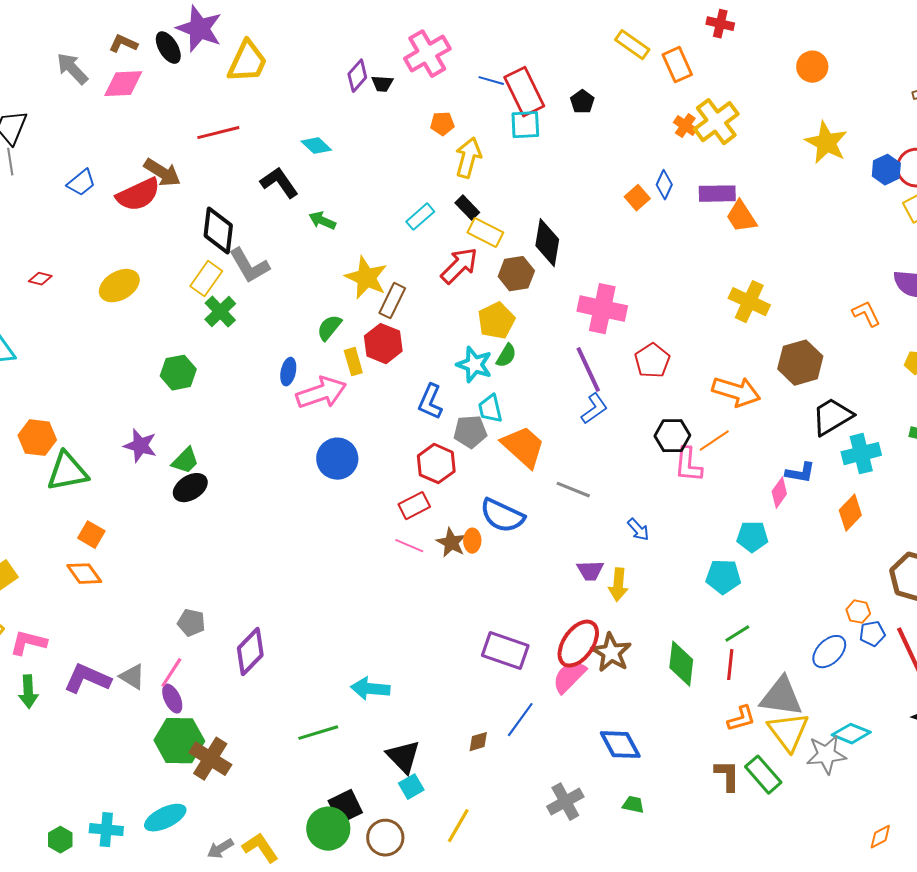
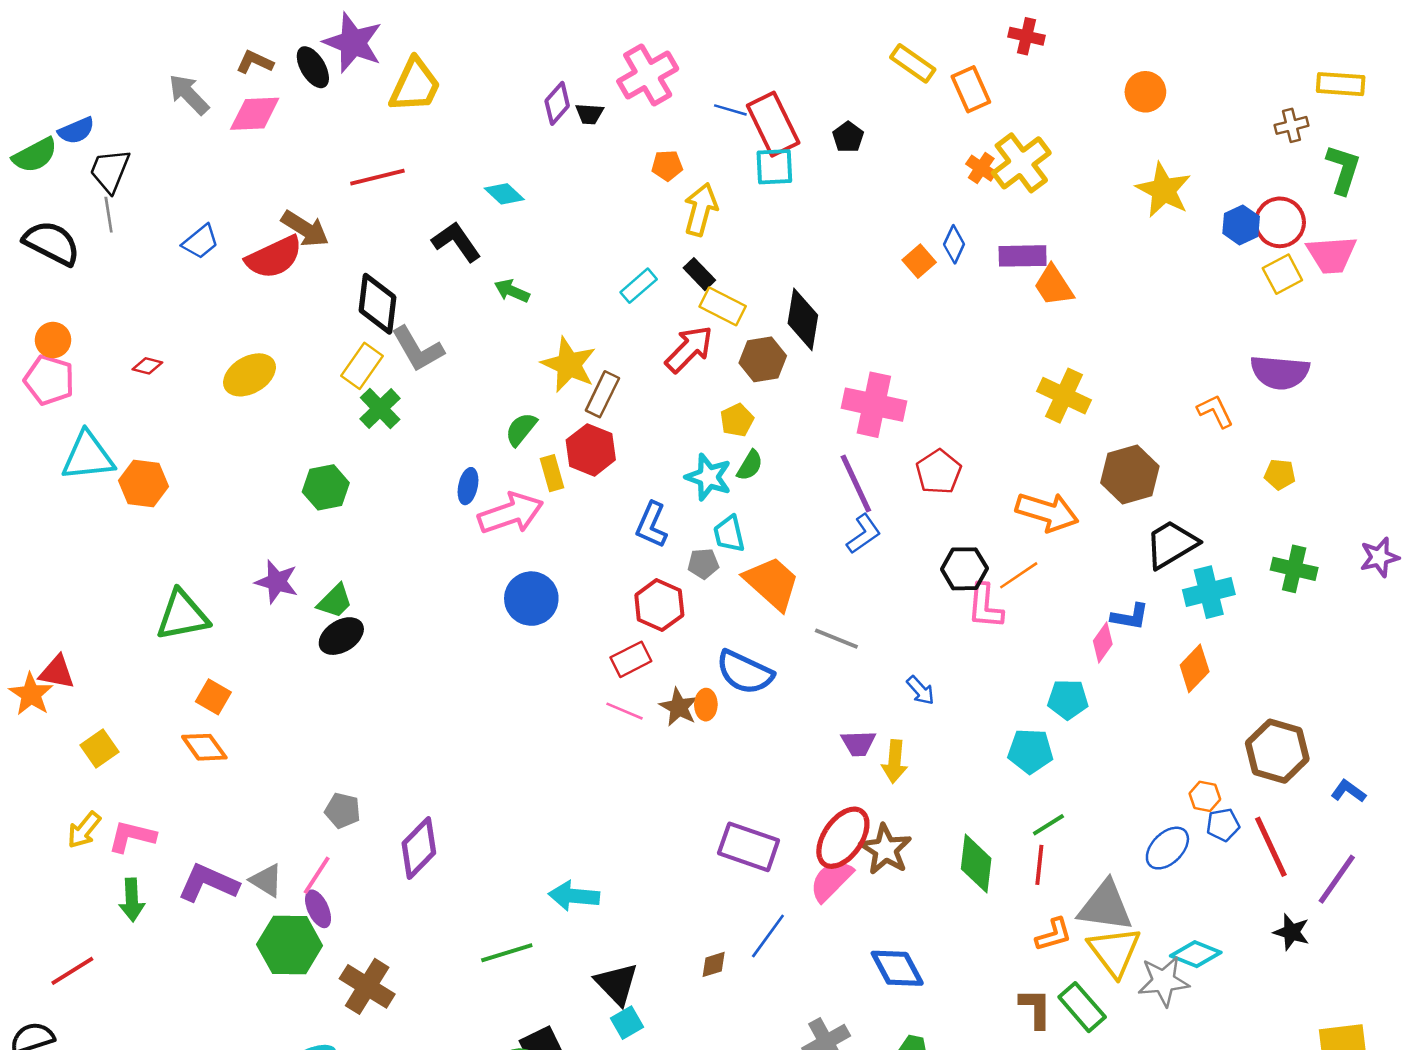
yellow pentagon: (496, 321) -> (737, 420), size x0.7
gray pentagon: (470, 432) -> (703, 564), size x0.7
orange hexagon: (37, 438) -> (144, 484), moved
green hexagon: (179, 741) -> (290, 945), moved

